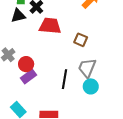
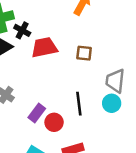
red circle: (26, 64) -> (54, 122), moved
gray trapezoid: (87, 68) -> (115, 81), moved

